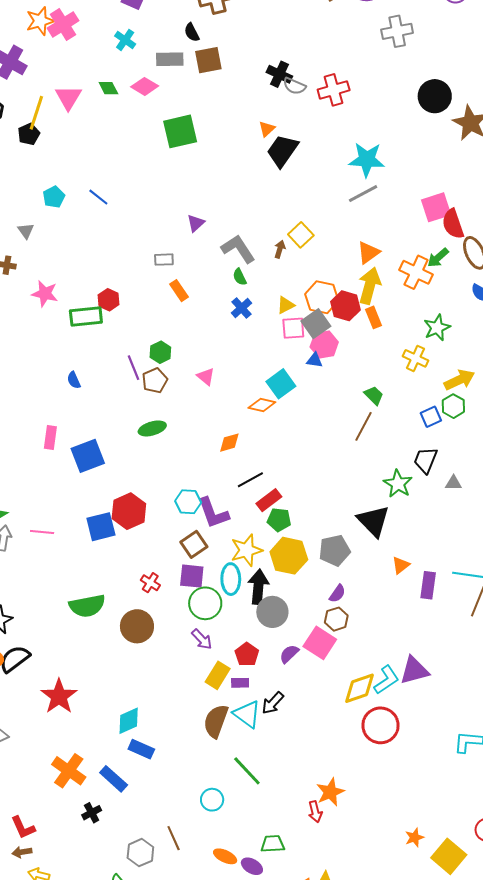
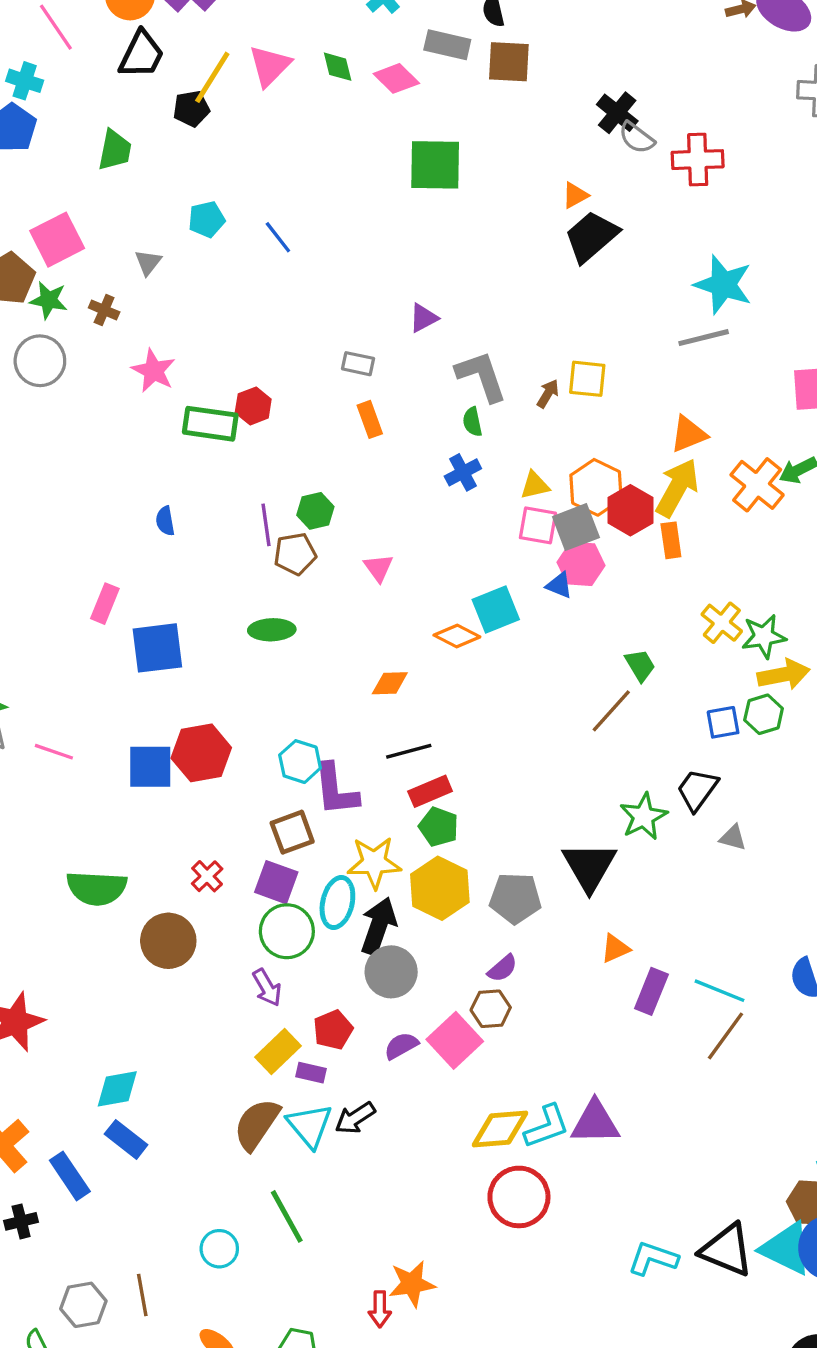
yellow square: (301, 235) -> (587, 379), turned 35
green star: (437, 328) -> (764, 636), moved

